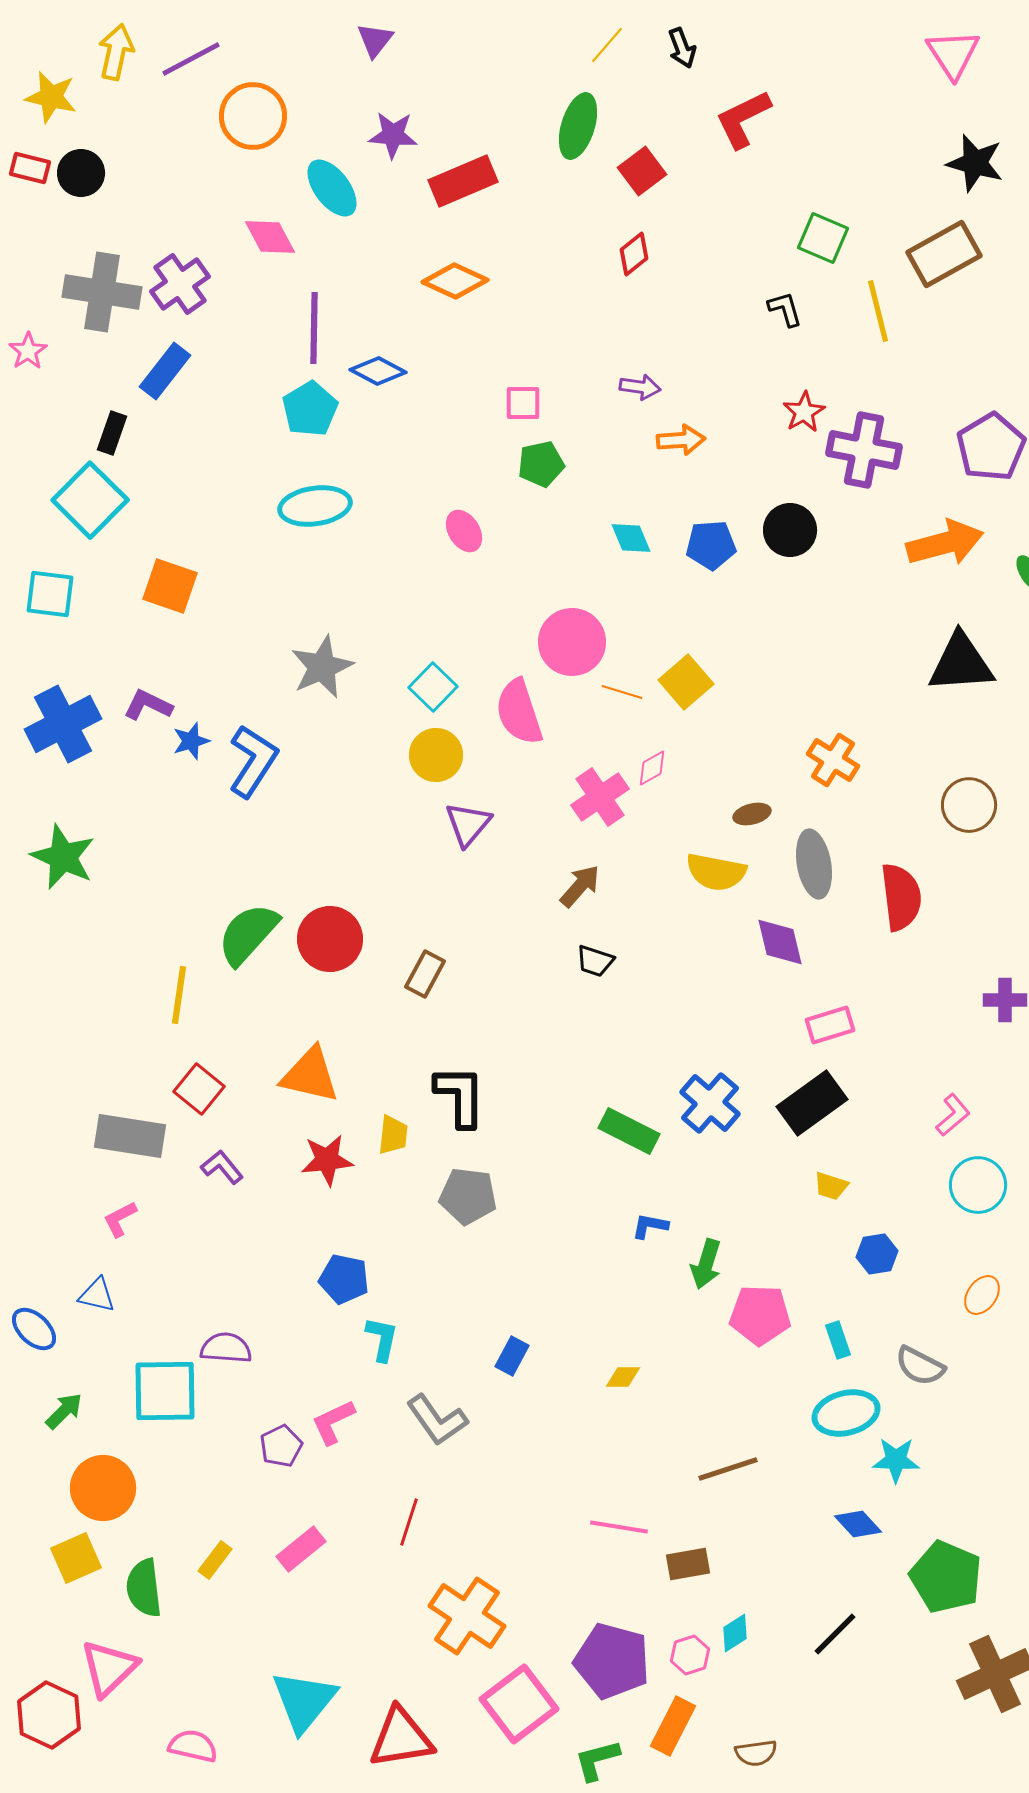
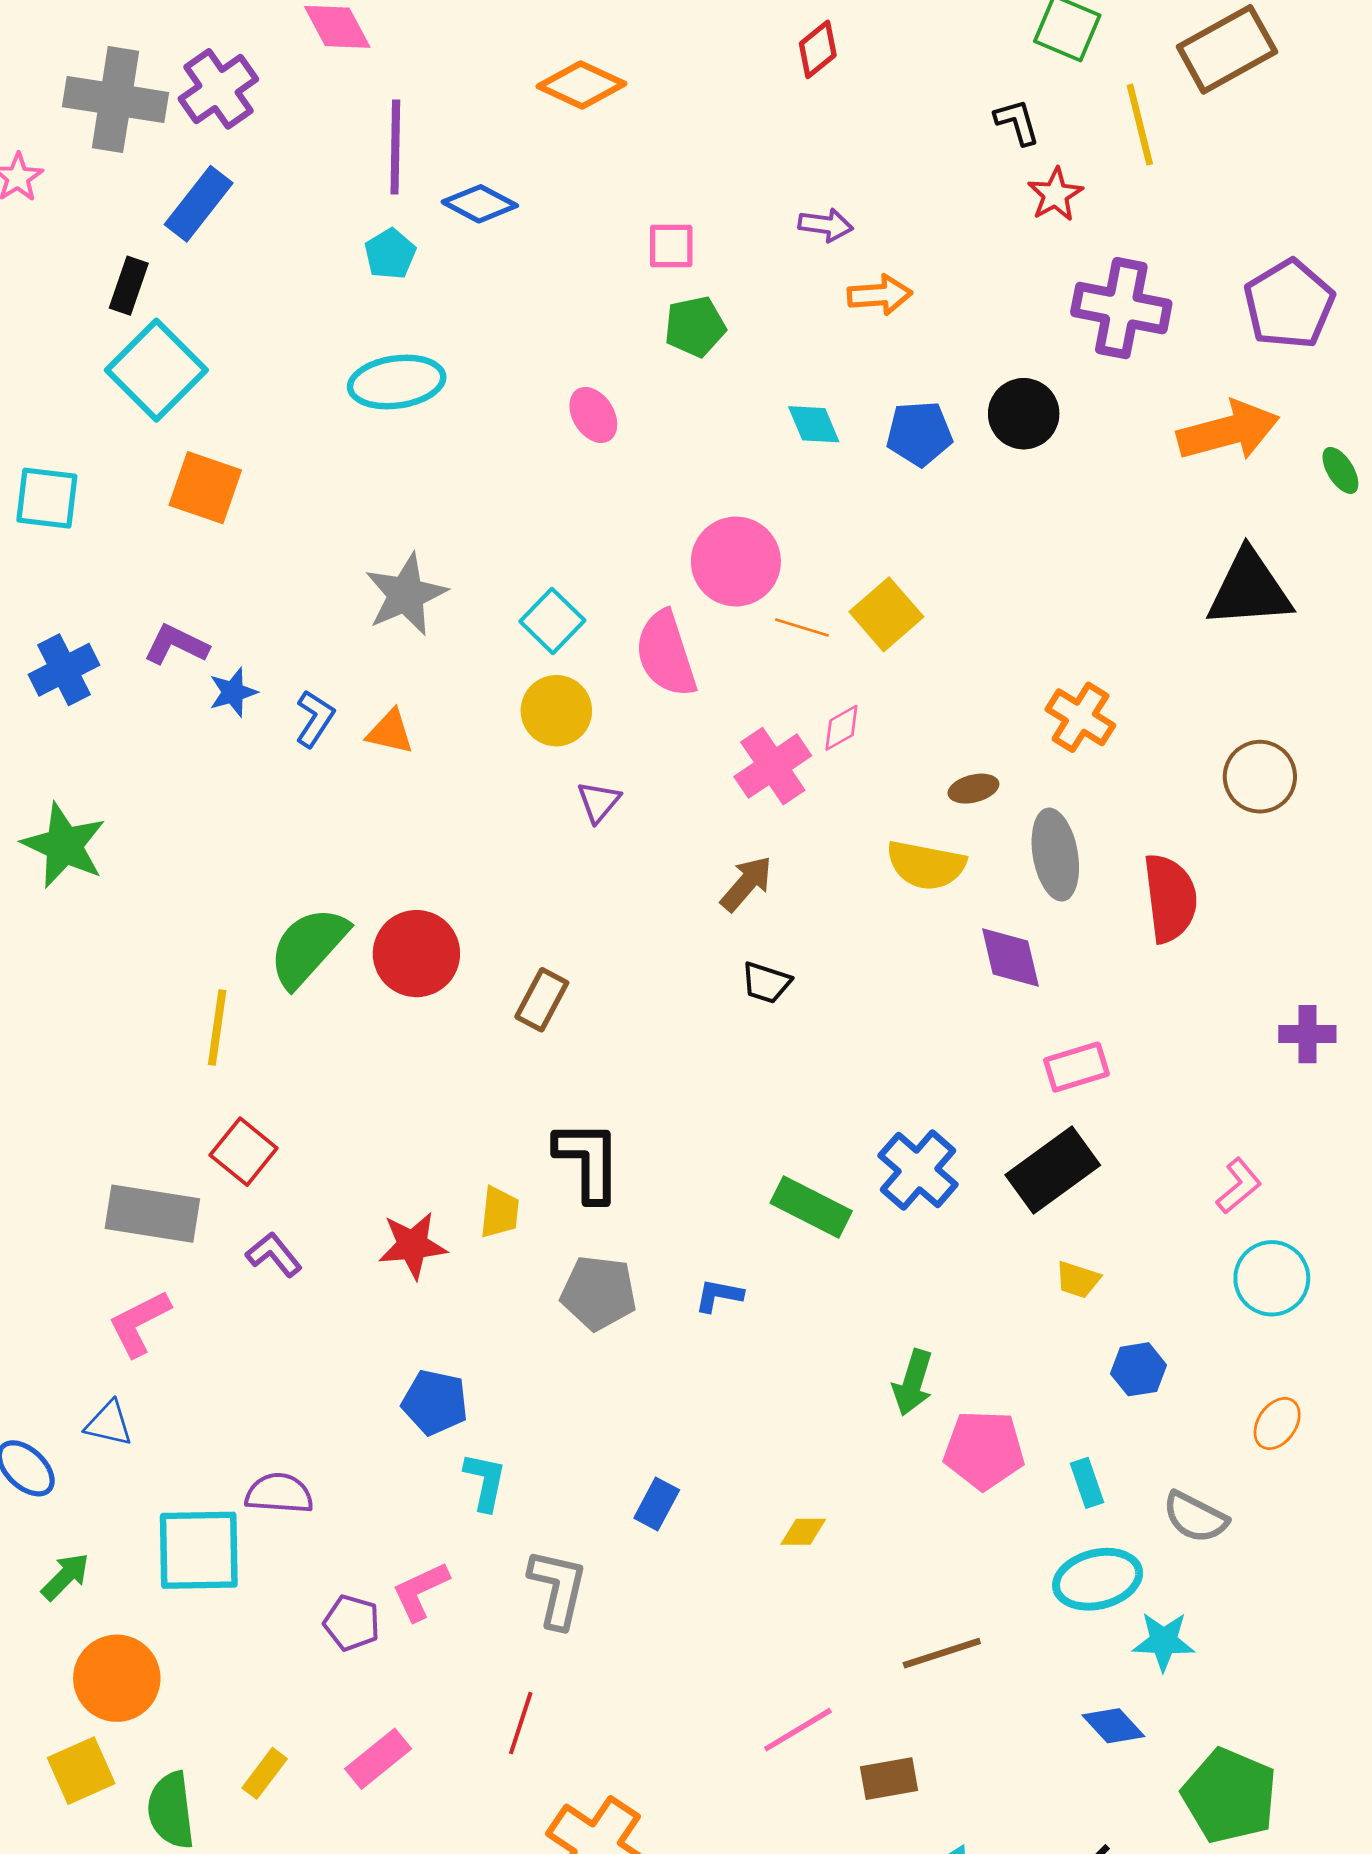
cyan pentagon: (310, 409) -> (390, 254), size x0.7
red star: (804, 412) -> (1055, 195), moved
cyan square: (90, 500) -> (156, 370), moved
blue cross: (63, 724) -> (64, 670), size x0.7
blue L-shape: (253, 761) -> (315, 719), size x0.6
purple triangle: (468, 824) -> (599, 802), size x0.7
orange triangle: (310, 1075) -> (390, 732), moved, size x0.6
pink L-shape: (120, 1219) -> (139, 1323), size x1.4
blue L-shape: (650, 1226) -> (719, 1295), moved
gray L-shape: (437, 1420) -> (558, 1588), turned -132
purple pentagon: (281, 1446) -> (352, 1623), turned -30
pink line: (619, 1527) -> (798, 1730), turned -40

